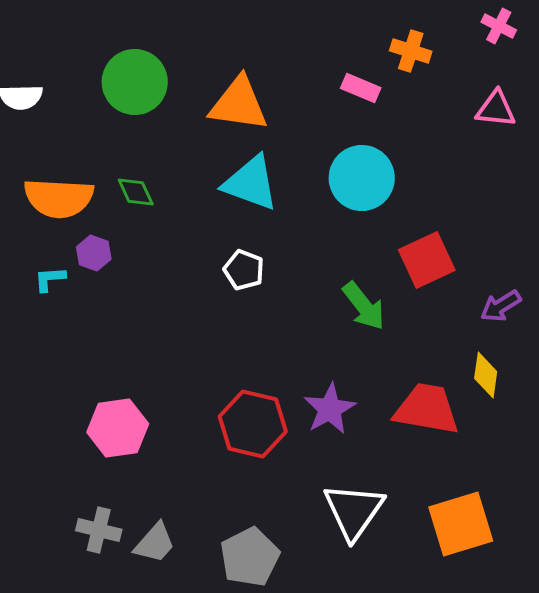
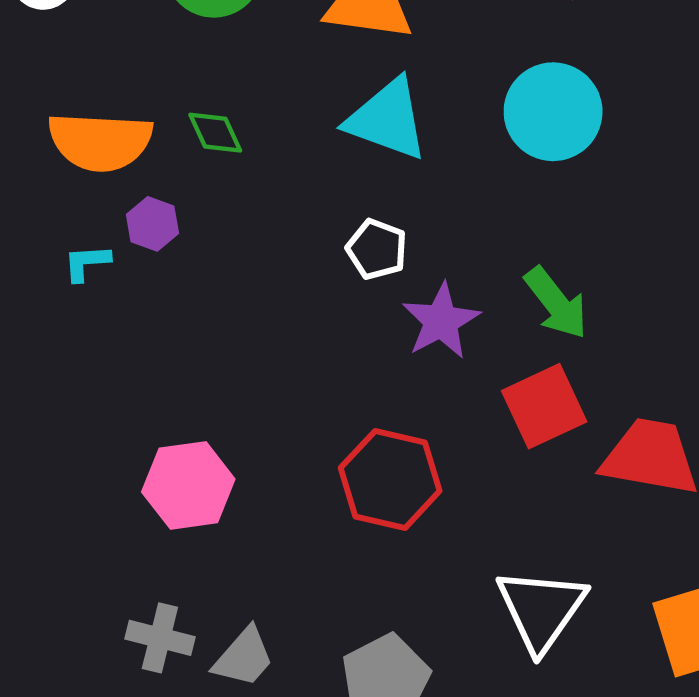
red square: (427, 260) -> (544, 406), moved
purple star: (330, 409) -> (441, 321), moved

